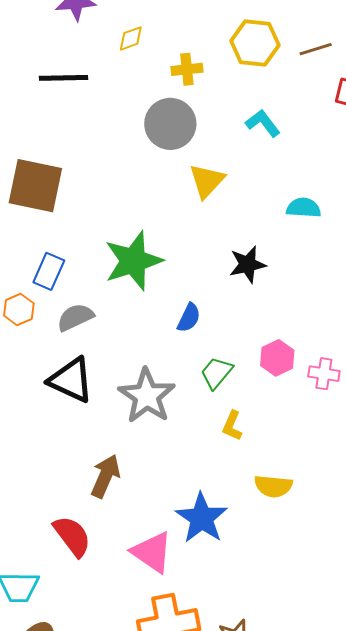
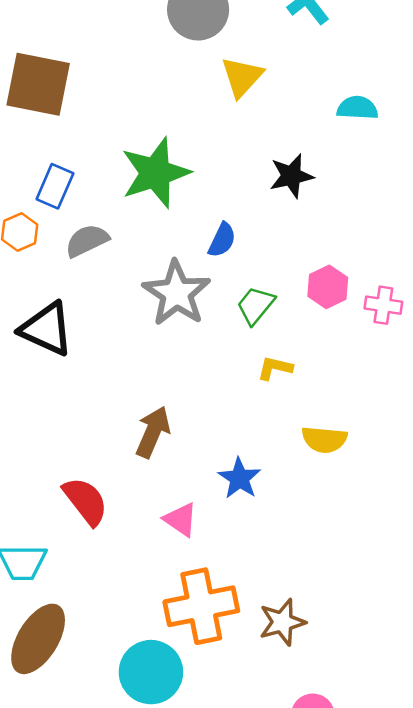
black triangle: (71, 380) -> (47, 329), moved
gray star: (147, 396) -> (177, 293), moved
yellow L-shape: (232, 426) -> (275, 368), turned 80
brown arrow: (105, 476) -> (153, 432), moved
blue star: (202, 518) -> (239, 478), size x0.7
pink triangle: (152, 552) -> (181, 519), size x0.7

